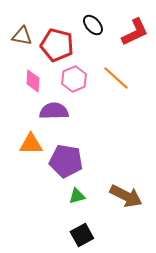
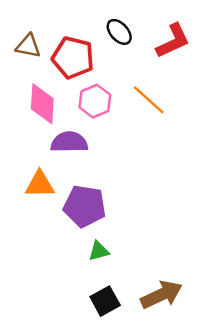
pink diamond: (33, 81) -> (42, 104), size x1.4
brown arrow: (126, 196) -> (161, 295), moved, turned -52

